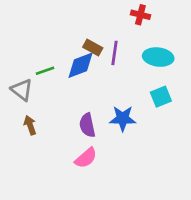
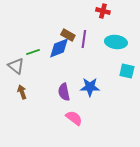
cyan square: (161, 97) -> (127, 71), moved, turned 35
pink semicircle: (86, 158) -> (74, 118), moved, turned -102

